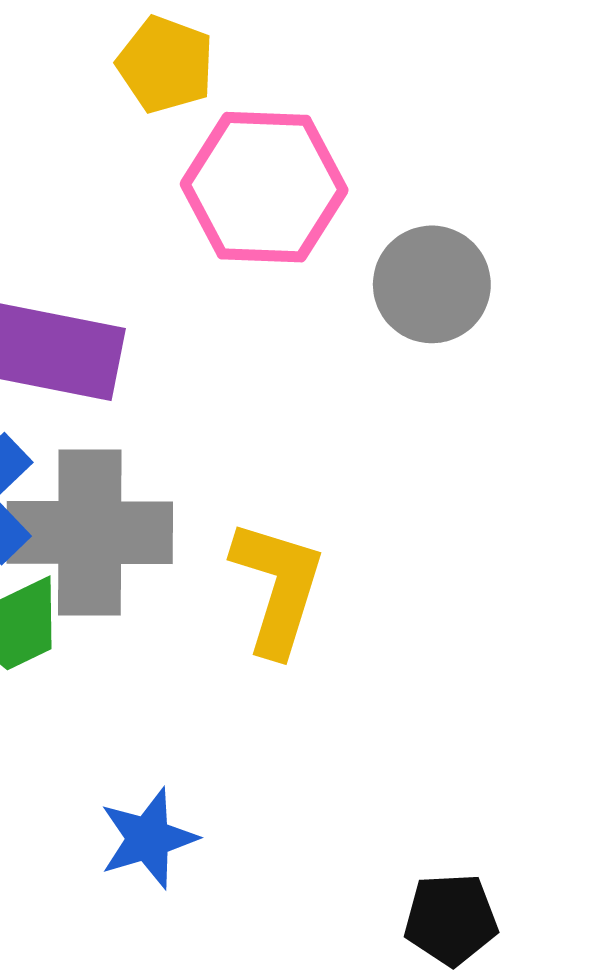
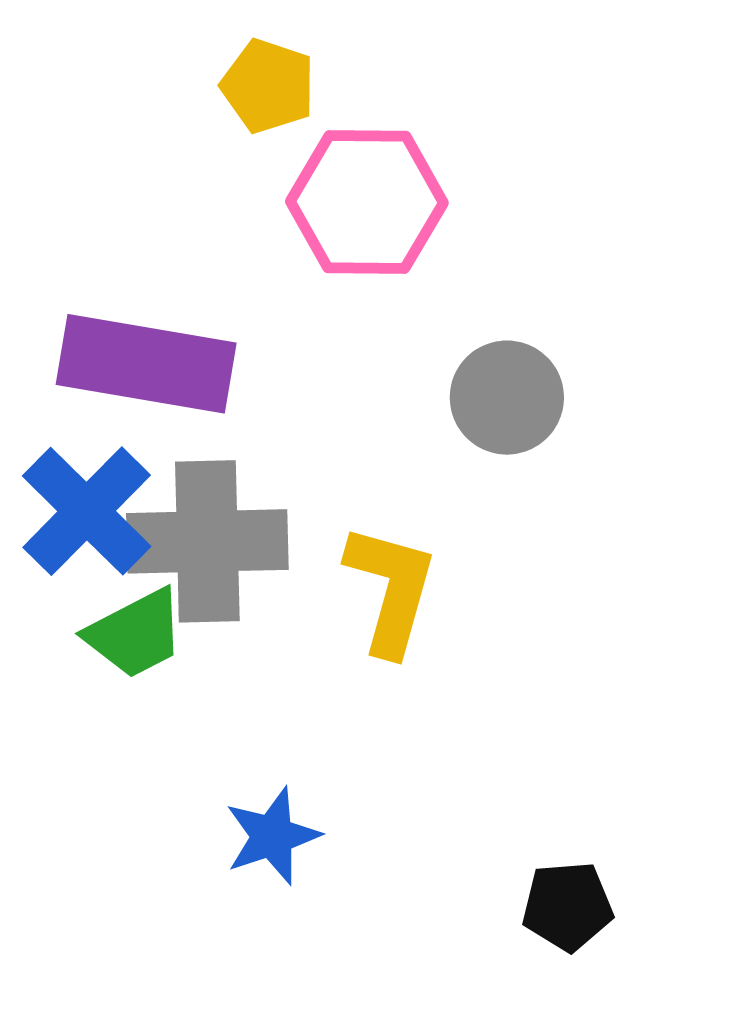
gray circle: (432, 284) -> (507, 398), moved

